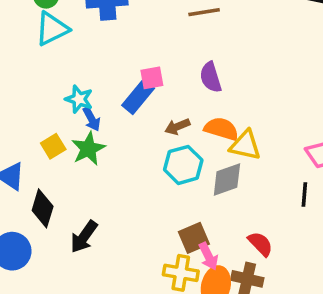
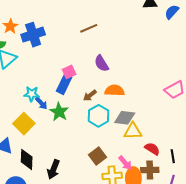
yellow triangle: (245, 145) -> (133, 131), moved
yellow square: (53, 146) -> (24, 124), size x1.5
green star: (88, 149) -> (59, 112), moved
gray diamond: (227, 179) -> (125, 118), turned 40
black line: (304, 194) -> (173, 156), moved
brown square: (194, 238) -> (98, 156), moved

